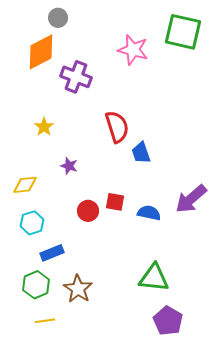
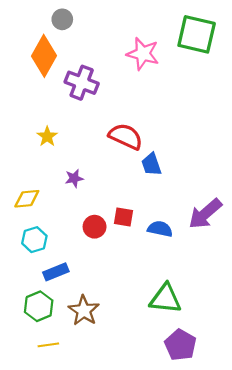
orange diamond: (41, 52) -> (44, 56), turned -33
red semicircle: (117, 127) -> (126, 136), turned -48
purple star: (69, 166) -> (74, 178), turned -30

